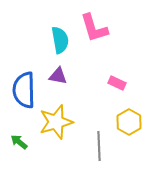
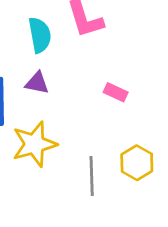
yellow hexagon: (129, 122) -> (137, 163), moved

